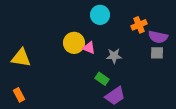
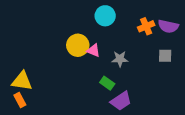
purple semicircle: (158, 37) -> (168, 26), moved
yellow triangle: (21, 58) -> (22, 81), moved

